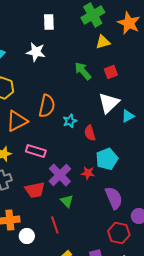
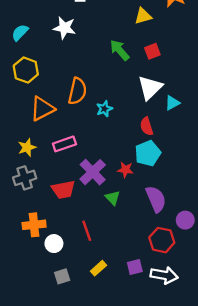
red semicircle: (90, 133) -> (147, 126), moved
pink rectangle: (36, 151) -> (64, 144), turned -36
green triangle: (67, 201) -> (113, 198), moved

